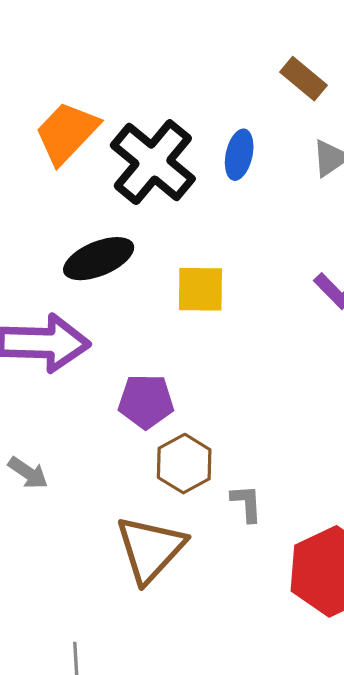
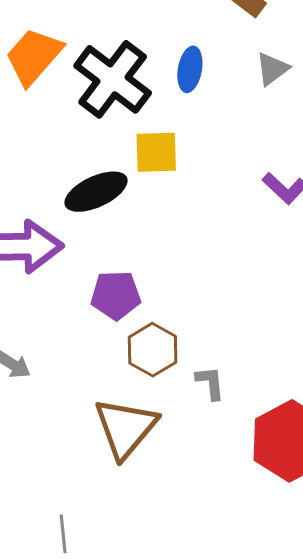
black ellipse: (99, 259) -> (96, 192), moved
yellow square: (200, 289) -> (156, 152), moved

